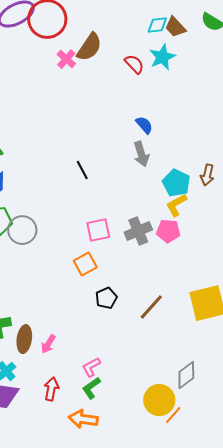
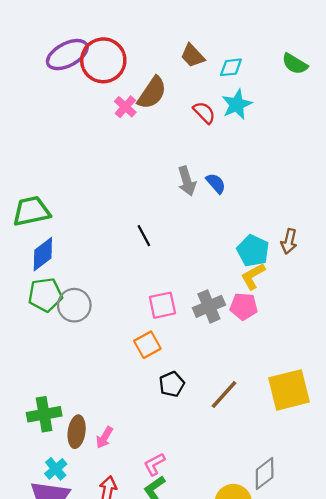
brown trapezoid: (175, 27) -> (193, 56), moved
gray arrow: (141, 154) -> (187, 181), moved

